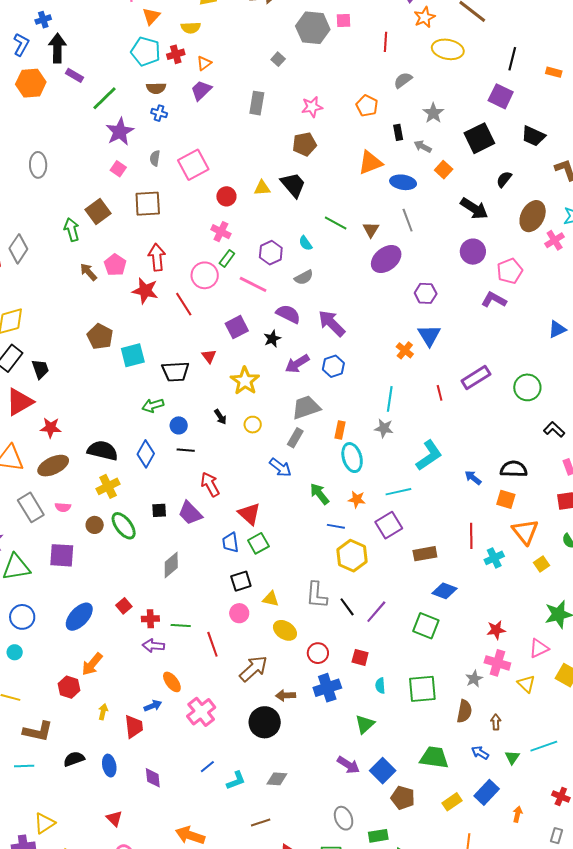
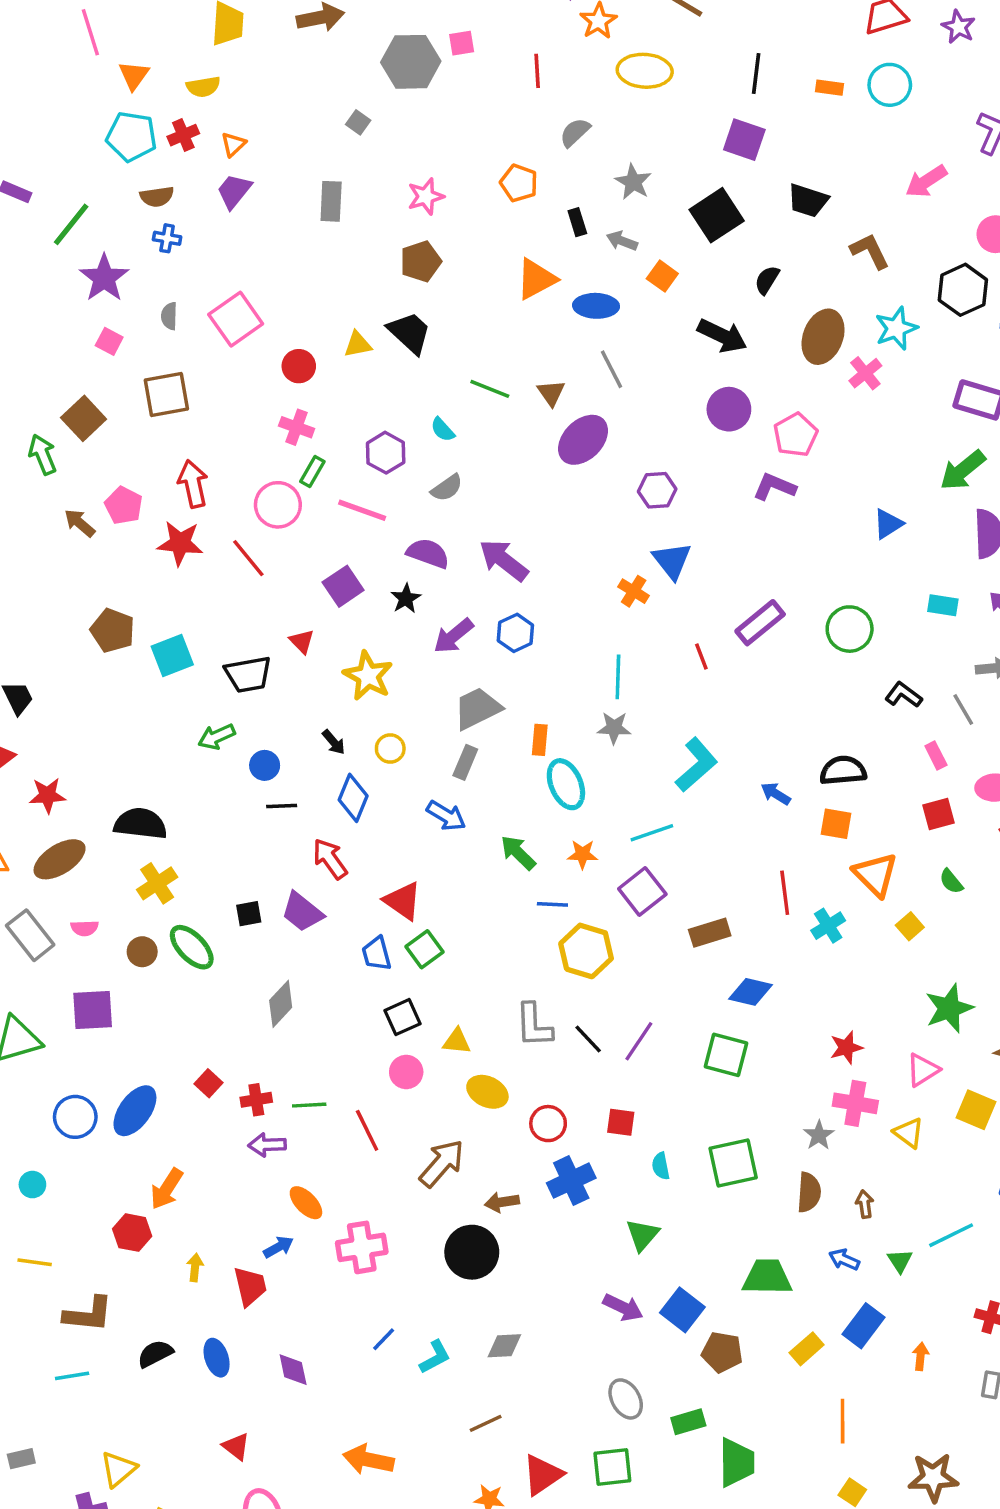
blue diamond: (146, 454) -> (353, 798), moved
blue circle: (22, 617) -> (75, 1117), moved
pink cross: (201, 712) -> (362, 1247), turned 36

